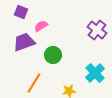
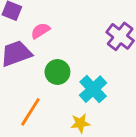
cyan cross: (95, 73) -> (93, 89), moved

